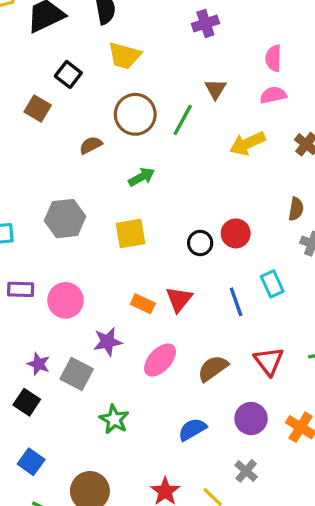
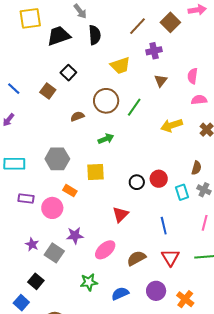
yellow trapezoid: (124, 56) -> (120, 65), moved, turned -40
brown triangle: (216, 89) -> (161, 81), moved
pink semicircle: (273, 95) -> (199, 100), moved
cyan rectangle: (272, 284) -> (182, 192), moved
blue line: (236, 302) -> (164, 226), moved
orange rectangle: (143, 304) -> (70, 191), moved
black square: (27, 402) -> (36, 281), moved
green star: (114, 419) -> (89, 282), moved, turned 30

